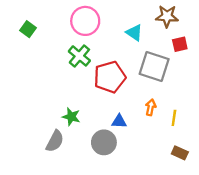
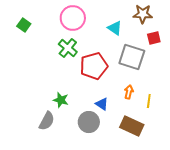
blue triangle: (119, 121) -> (102, 104), turned 32
brown rectangle: (180, 153) -> (132, 126), moved, size x1.6

